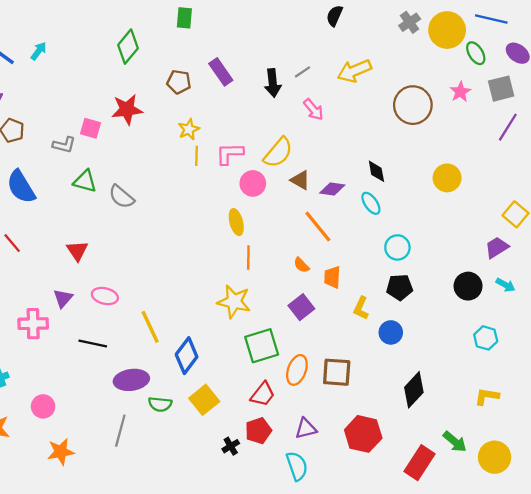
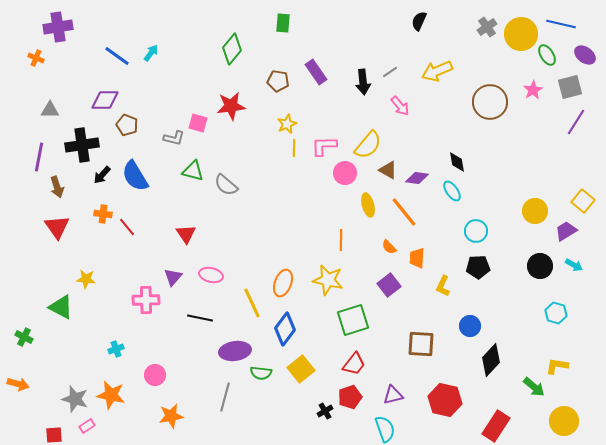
yellow circle: (447, 178) -> (535, 211), moved
yellow ellipse: (236, 222) -> (368, 205), moved
blue circle: (391, 332) -> (470, 326), moved
orange ellipse: (297, 370) -> (283, 283), moved
green arrow: (455, 442) -> (534, 387), moved

